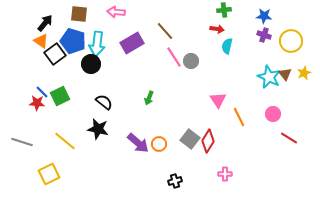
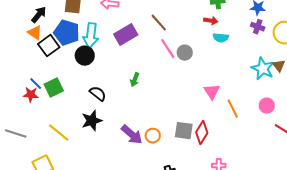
cyan semicircle: (227, 46) -> (221, 38), turned -98
green arrow: (149, 98) -> (135, 80), moved
black star: (98, 129) -> (92, 121), turned -30
gray square: (190, 139) -> (184, 131), turned -30

